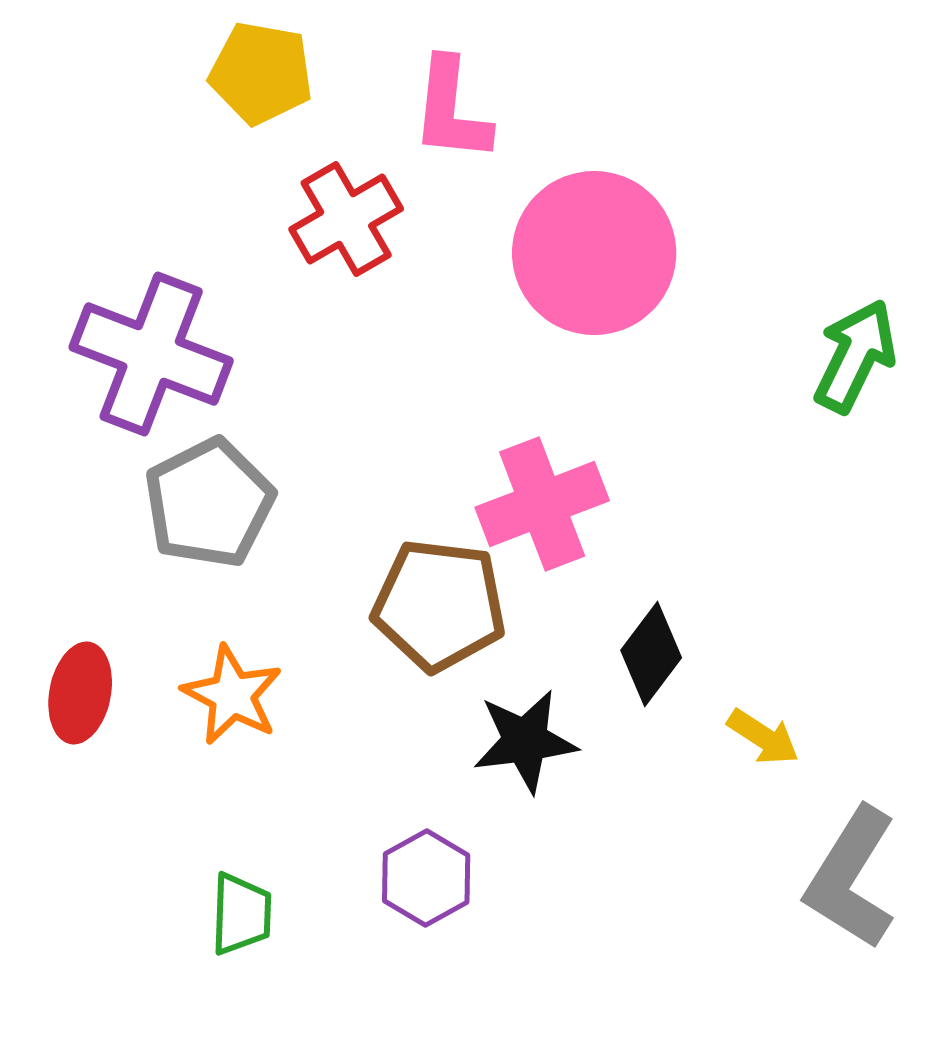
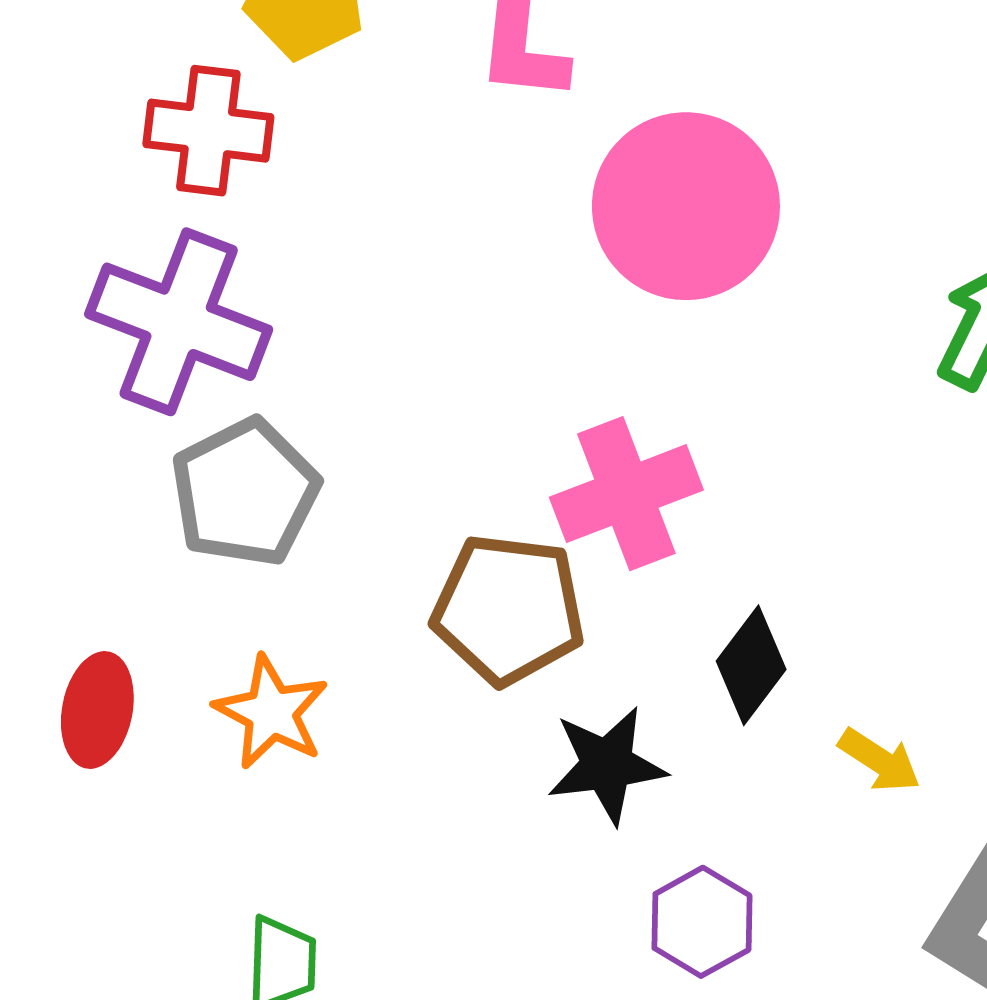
red cross: (346, 219) -> (208, 131), moved, turned 37
purple hexagon: (426, 878) -> (702, 922), moved

